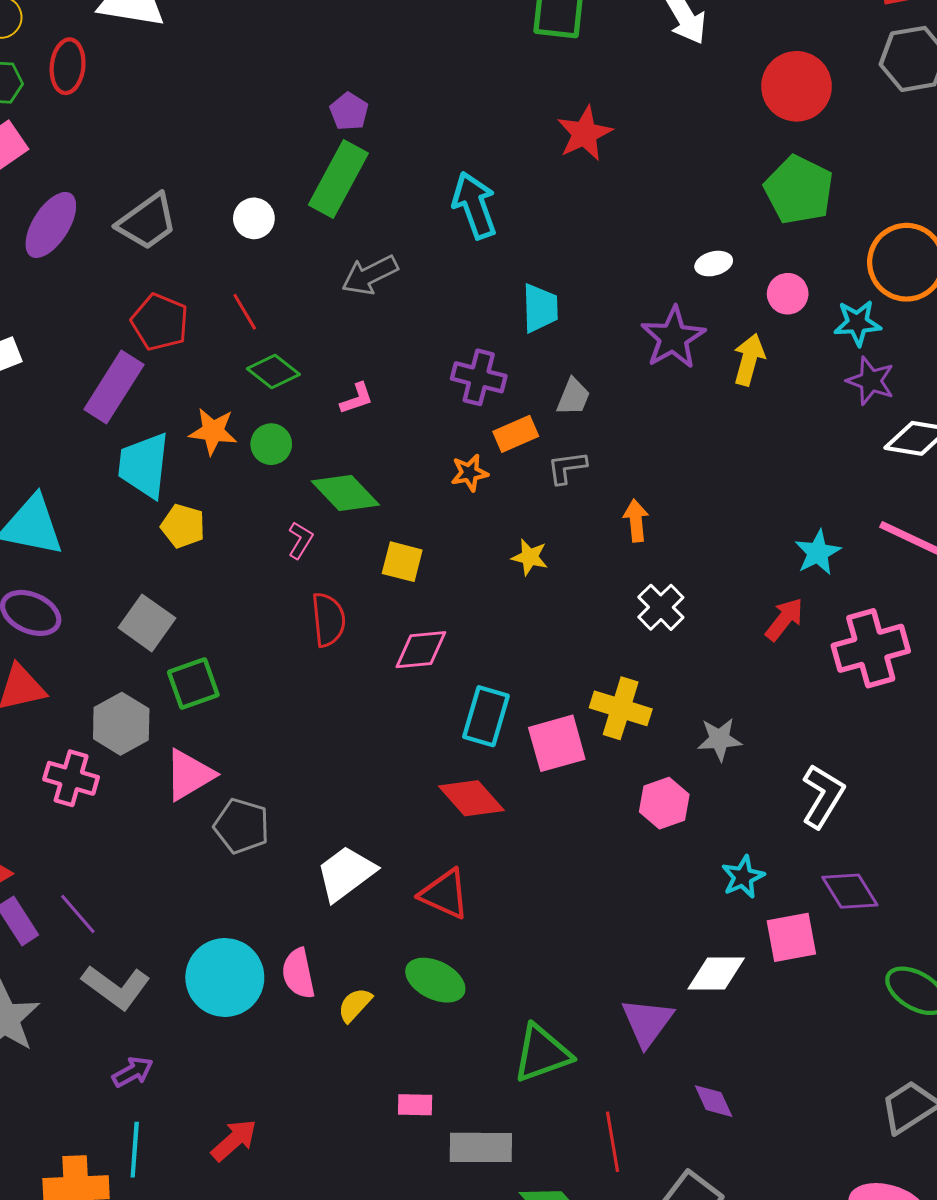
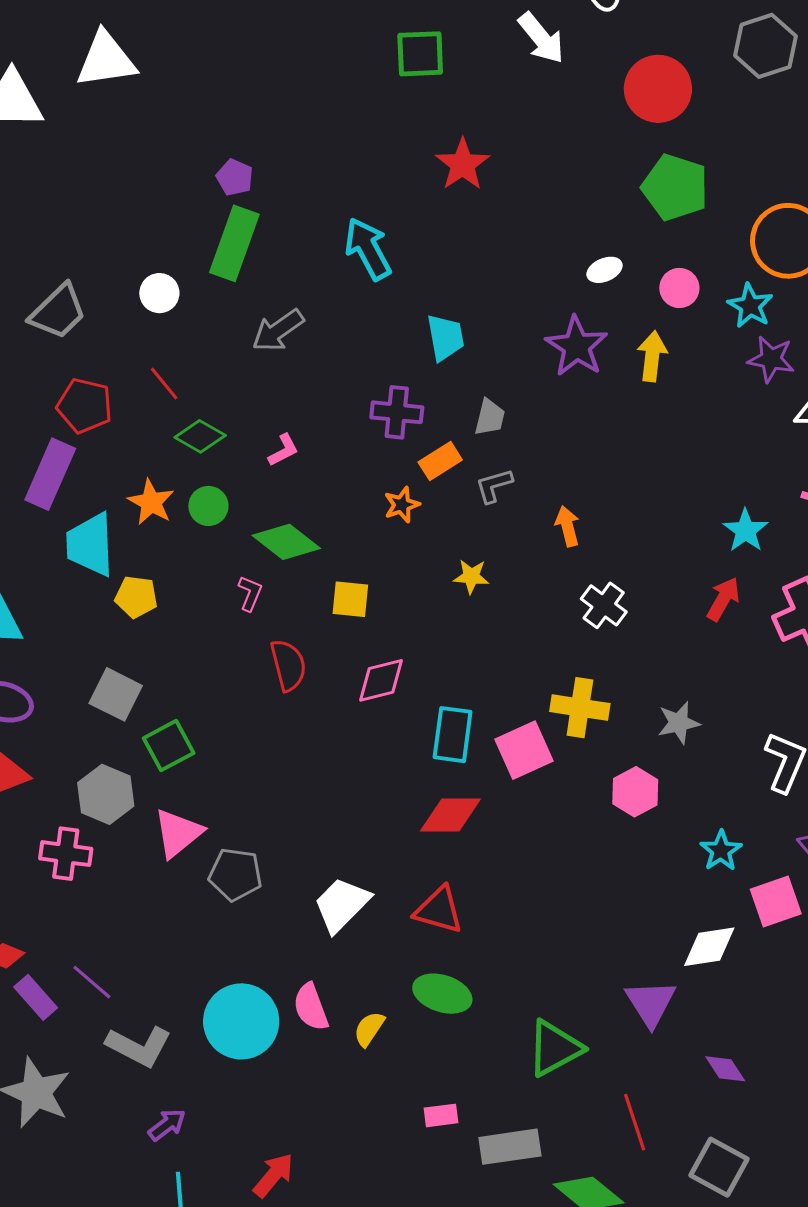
cyan star: (857, 323) -> (750, 306), turned -30
orange star: (213, 431) -> (151, 502), turned 30
red diamond: (471, 798) -> (451, 815), turned -40

